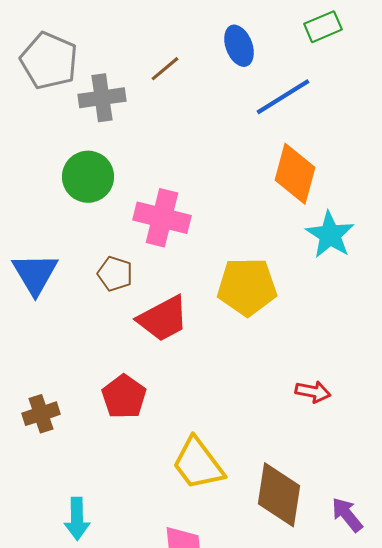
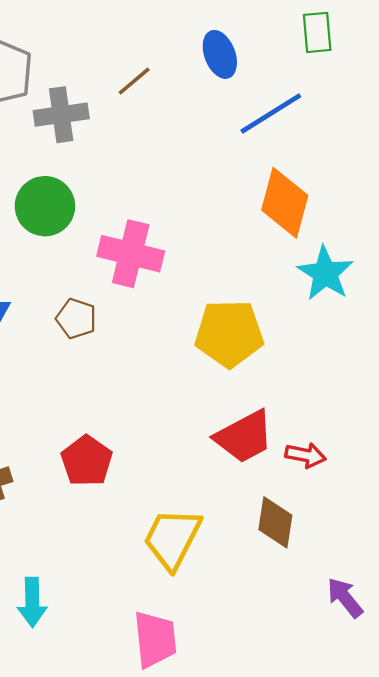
green rectangle: (323, 27) -> (317, 32), turned -72
red trapezoid: (163, 319) -> (244, 437), moved
yellow trapezoid: (198, 464) -> (172, 539), turned 64
brown diamond: (279, 495) -> (275, 522), moved, size x0.7

